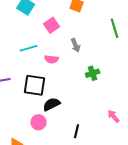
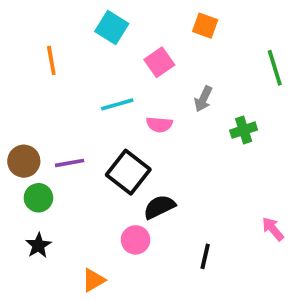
gray arrow: (76, 45) -> (203, 99), turned 48
green cross: (93, 73) -> (244, 130), moved
black square: (35, 85) -> (128, 172), turned 30

